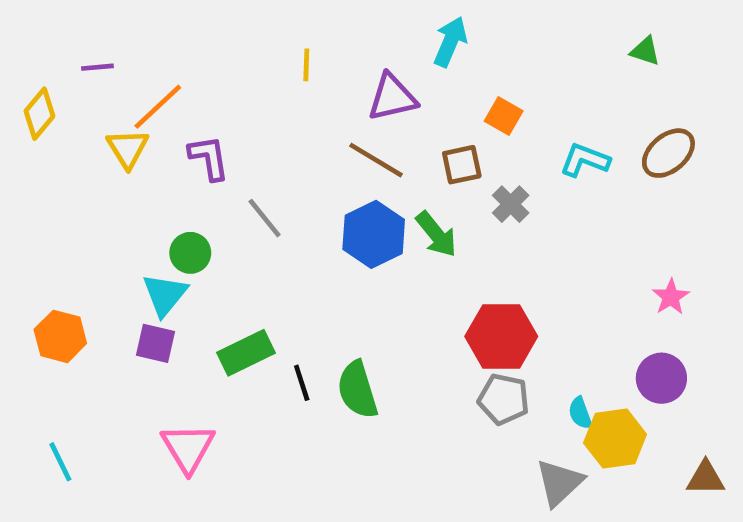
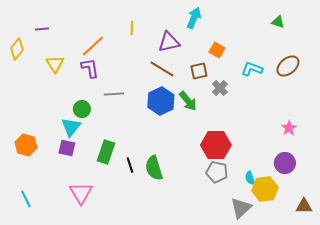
orange line: (158, 107) -> (93, 46), moved
gray line: (265, 218) -> (114, 94), turned -54
green rectangle: (246, 353) -> (106, 152), turned -45

